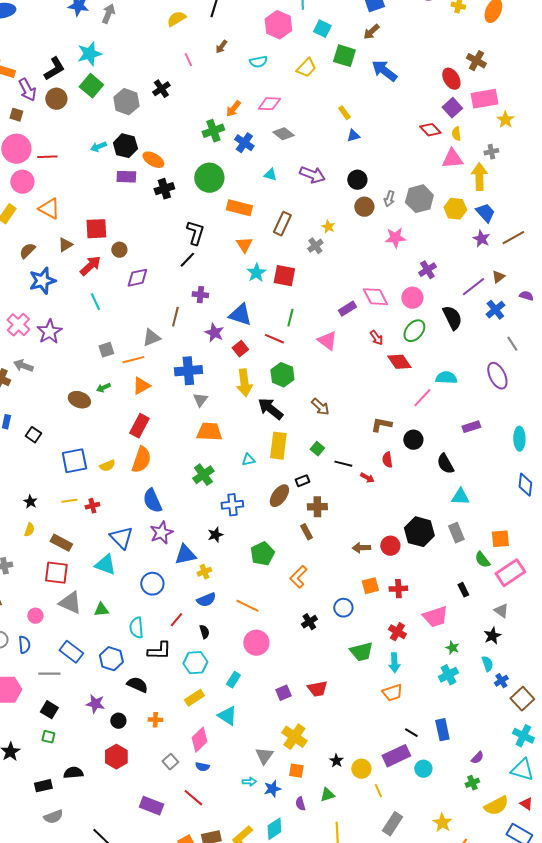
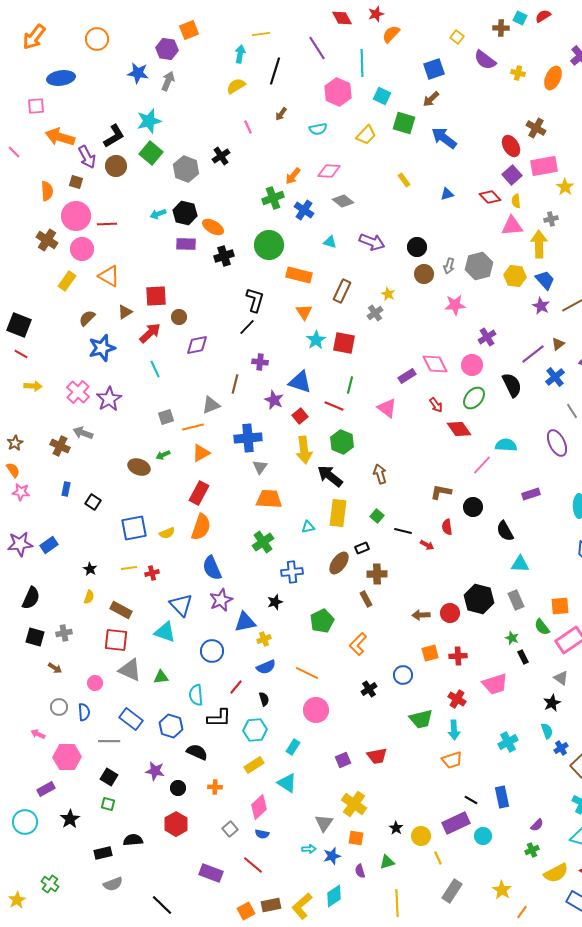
blue triangle: (353, 136) -> (447, 194), moved
brown arrow: (320, 407) -> (380, 474), turned -150
green star: (452, 648) -> (512, 638), moved

